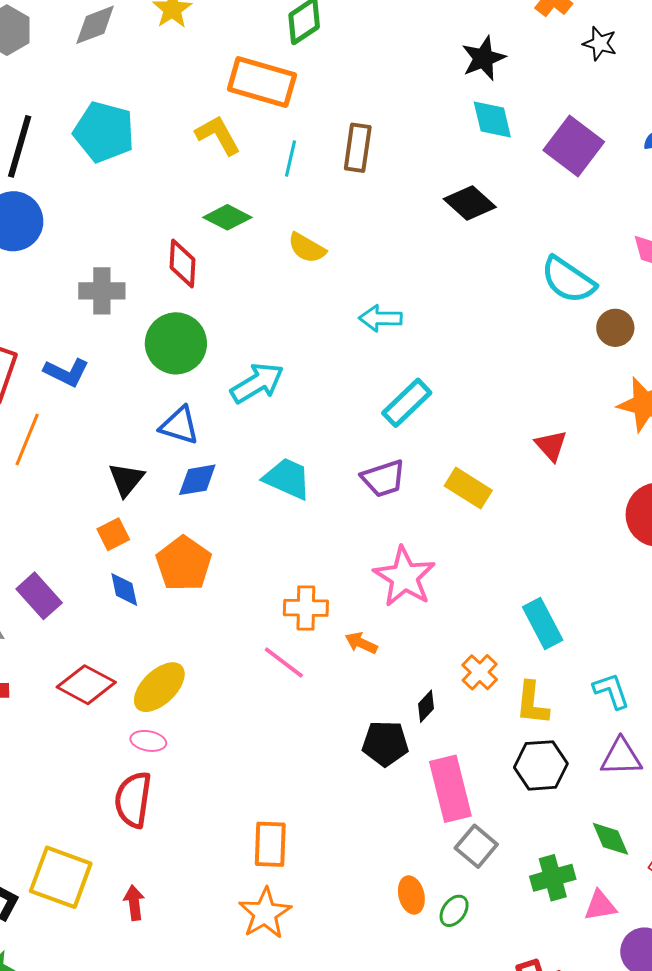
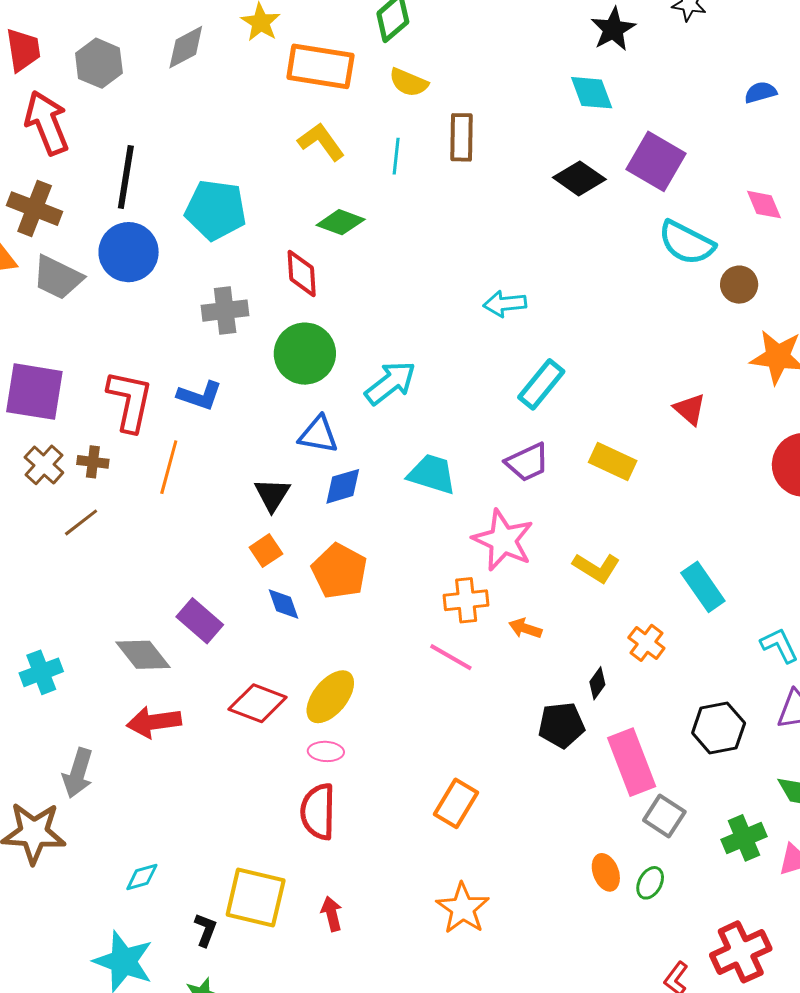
black star: (483, 58) -> (613, 29), moved
orange rectangle: (262, 82) -> (320, 66), moved
cyan pentagon: (104, 132) -> (216, 210), moved
purple square: (574, 146) -> (656, 161), moved
yellow semicircle: (307, 248) -> (409, 82), moved
pink star: (404, 577) -> (503, 540), moved
yellow L-shape: (532, 703) -> (596, 568), moved, turned -57
orange rectangle: (270, 844) -> (456, 803), moved, turned 36

